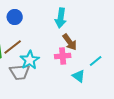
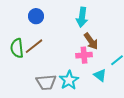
cyan star: (30, 60) -> (69, 80), moved
gray trapezoid: (20, 72) -> (46, 82), moved

